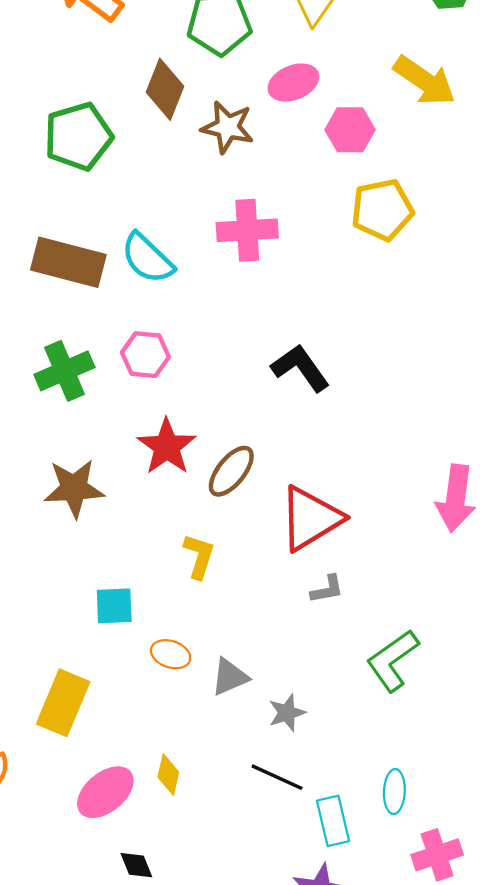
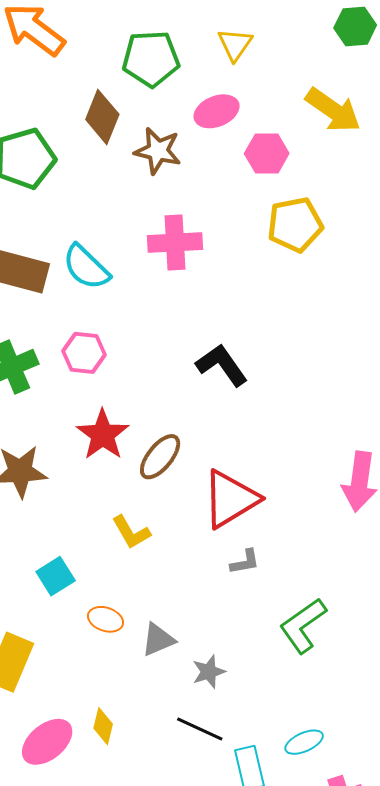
yellow L-shape: (199, 556) -> (131, 532), turned 132
cyan square: (114, 606) -> (56, 576), turned -30
cyan ellipse: (394, 792) -> (304, 742), turned 63

